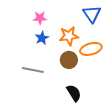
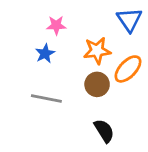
blue star: (42, 38) -> (45, 53), moved
orange ellipse: (91, 49) -> (128, 69), turned -30

